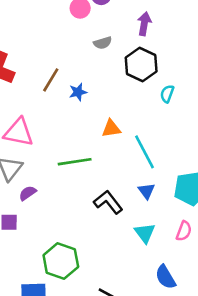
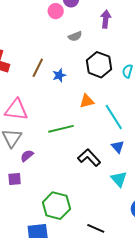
black hexagon: (141, 65) -> (99, 65), moved

